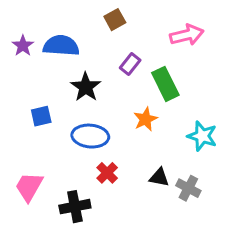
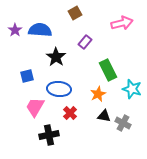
green rectangle: (165, 84) -> (108, 70), moved
orange star: (145, 119) -> (98, 94), moved
pink trapezoid: (29, 187) -> (35, 107), moved

